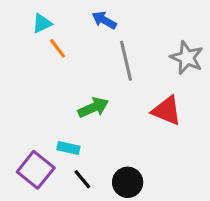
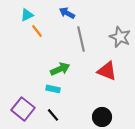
cyan rectangle: (68, 148) -> (53, 89), moved
black circle: (128, 182) -> (102, 117), moved

